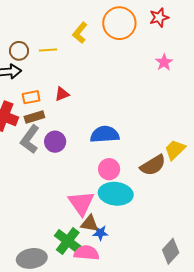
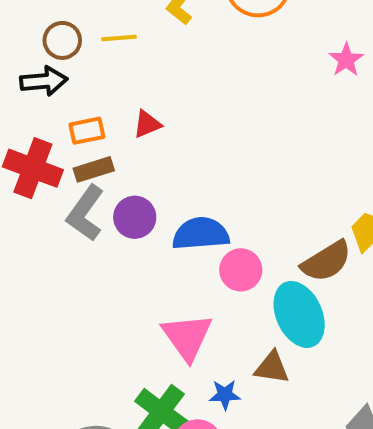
blue semicircle: (105, 134) -> (201, 234), moved
cyan ellipse: (116, 194) -> (299, 314), moved, turned 60
brown triangle: (90, 224) -> (272, 368), moved

